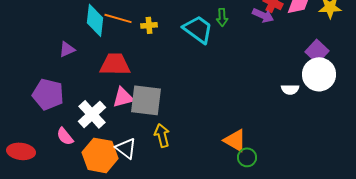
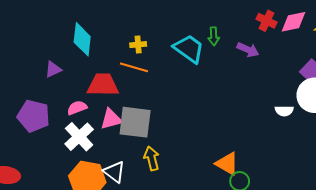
purple arrow: (263, 15) -> (248, 50), moved
orange line: (118, 18) -> (134, 67), moved
pink semicircle: (65, 136) -> (77, 108), moved, turned 108

